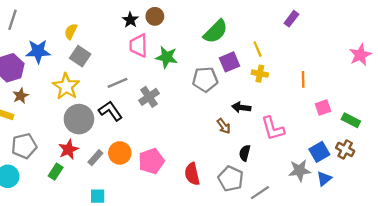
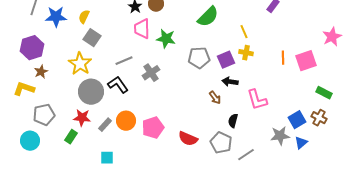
blue star: (38, 51) -> (56, 17), moved
purple square: (230, 62) -> (226, 60), moved
pink square: (323, 107) -> (306, 61), moved, size x1.5
red star: (68, 149) -> (82, 118), turned 30
red semicircle: (192, 174) -> (188, 139), turned -54

